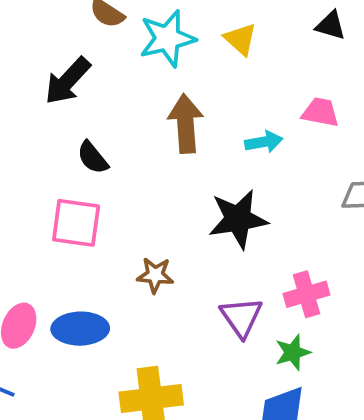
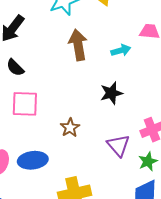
black semicircle: (93, 158) -> (15, 68), moved
black star: (238, 219) -> (111, 93), size x0.7
brown star: (155, 275) -> (70, 128), turned -30

